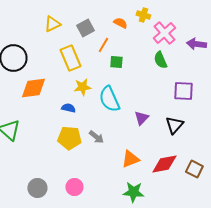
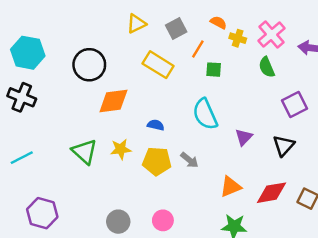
yellow cross: (143, 15) -> (238, 38), moved
yellow rectangle: (70, 58) -> (158, 65), turned -35
yellow star: (82, 87) -> (121, 149), moved
purple square: (183, 91) -> (294, 105), turned -30

